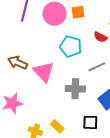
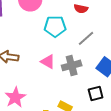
pink triangle: (44, 72) -> (48, 62), moved, size x0.7

